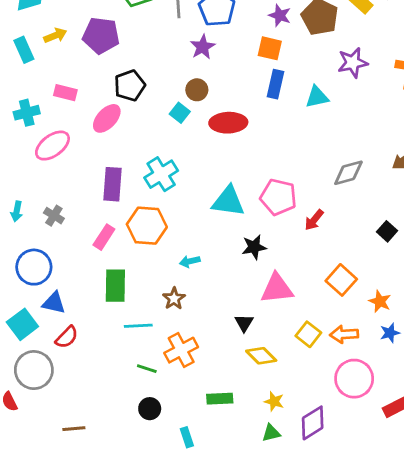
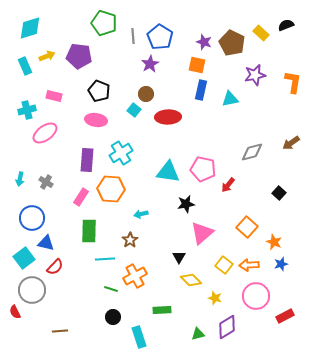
black pentagon: (130, 86) -> (99, 91), turned -30
pink ellipse: (107, 118) -> (96, 120), moved, turned 55
pink triangle: (277, 289) -> (202, 233), turned -35
yellow star: (274, 401) -> (215, 298), moved
cyan rectangle: (187, 437) -> (139, 337), size x1.5

